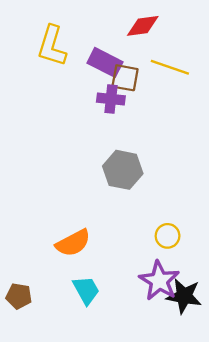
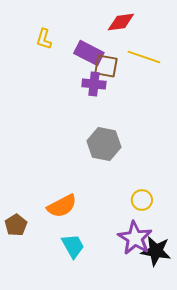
yellow L-shape: (52, 46) -> (44, 39), size x0.6
brown pentagon: (19, 296) -> (16, 225), moved, turned 30

